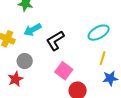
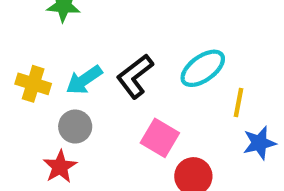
cyan arrow: (32, 30) -> (84, 80), moved
cyan ellipse: (99, 33) -> (203, 68), moved

